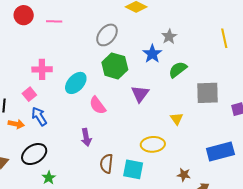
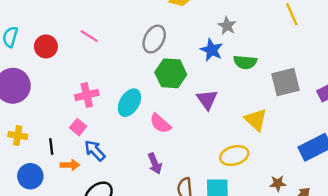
red circle: (24, 15) -> (46, 46), moved
pink line: (54, 21) -> (89, 36), turned 42
green semicircle: (178, 70) -> (245, 62), turned -126
yellow triangle: (177, 119) -> (256, 120), size x1.5

